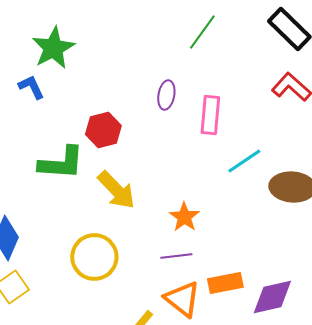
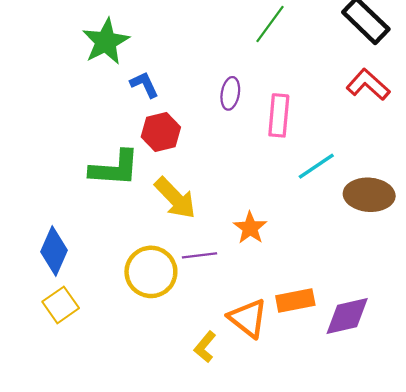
blue L-shape: (31, 87) -> (144, 85), moved
purple line: (176, 256) -> (199, 255), moved

